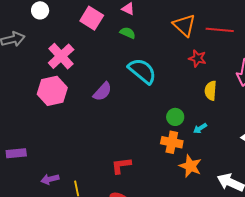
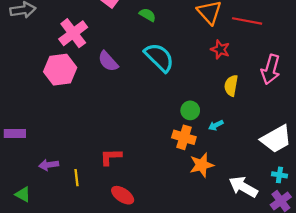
purple semicircle: (102, 92) -> (108, 61), moved, turned 90
red L-shape: (121, 166) -> (111, 157), moved
orange star: (190, 166) -> (202, 165), turned 30

